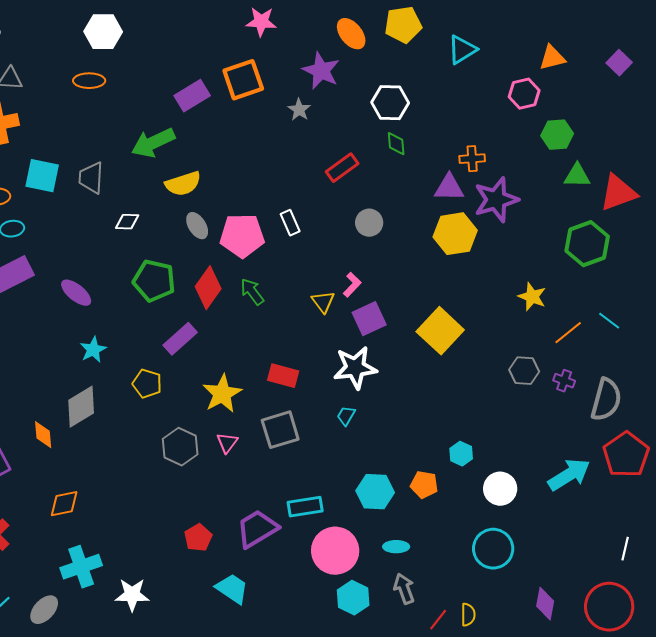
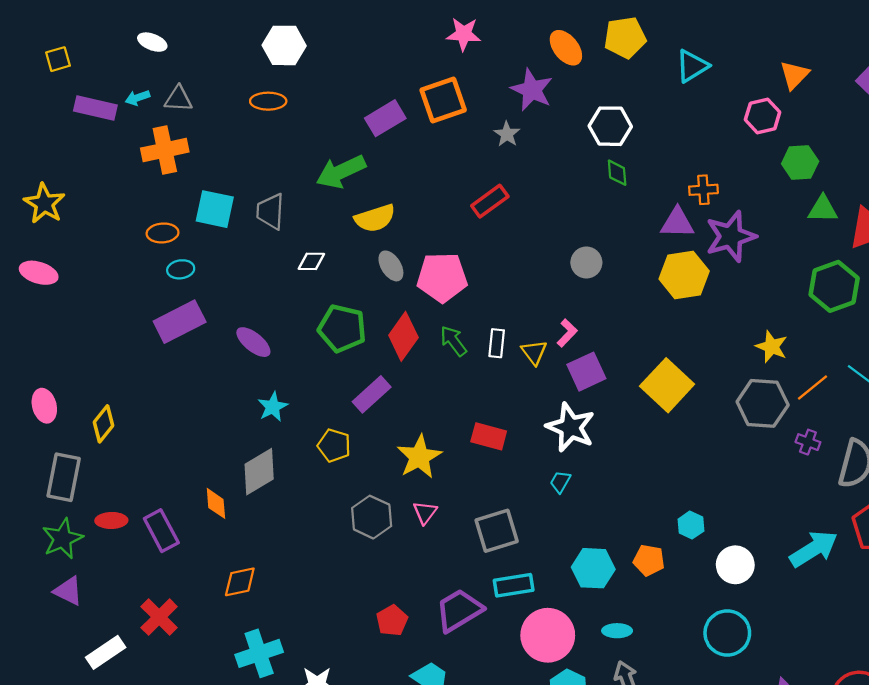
orange triangle: (552, 58) -> (794, 75), turned -32
red rectangle: (342, 168) -> (490, 201), moved
white rectangle: (290, 223) -> (497, 343), moved, turned 30
white star: (355, 368) -> (570, 427), turned 30
gray hexagon: (524, 371) -> (763, 403), moved, size x1.5
gray square: (280, 430) -> (497, 531), moved

